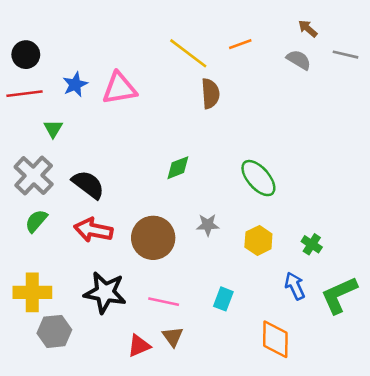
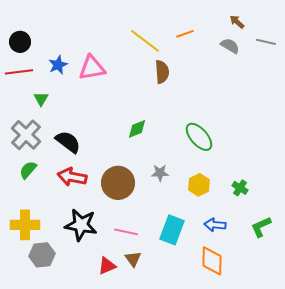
blue arrow: (295, 286) -> (215, 225), moved, turned -60
green L-shape: (339, 295) -> (261, 227), size x0.7
cyan rectangle: (223, 299) -> (172, 230), size x1.6

